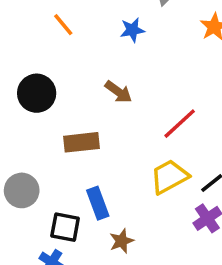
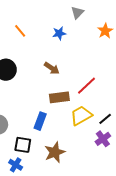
brown rectangle: (81, 142) -> (59, 97), moved
blue rectangle: (98, 203) -> (40, 121), moved, turned 42
brown star: (122, 241) -> (55, 152), size x1.5

